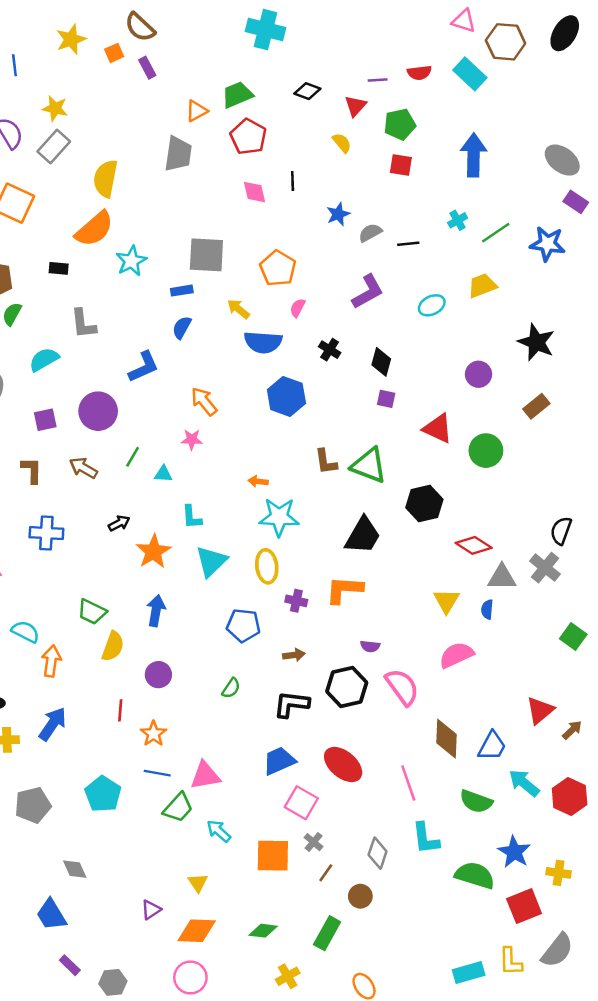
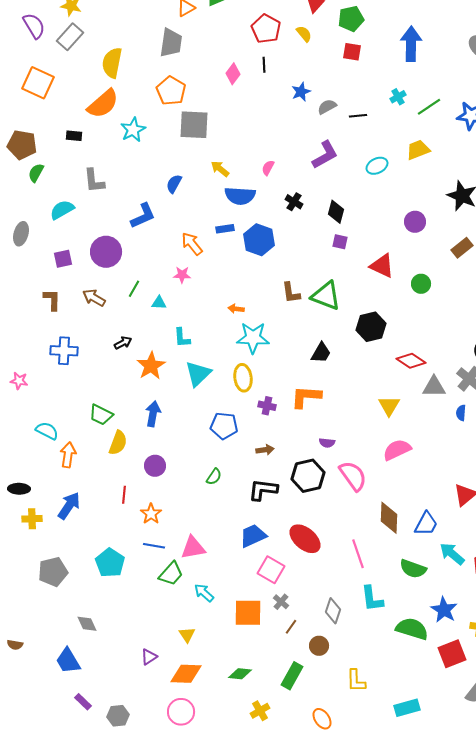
red pentagon: (248, 137) -> (266, 29), moved
pink diamond: (254, 192) -> (233, 74), turned 50
orange pentagon: (278, 268) -> (171, 91), moved
blue rectangle: (182, 291) -> (225, 229), moved
green circle: (486, 451) -> (421, 284), size x0.7
black trapezoid: (363, 536) -> (321, 353), size x0.7
blue semicircle: (487, 609) -> (461, 413), moved
yellow L-shape: (511, 961) -> (356, 681), moved

